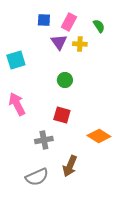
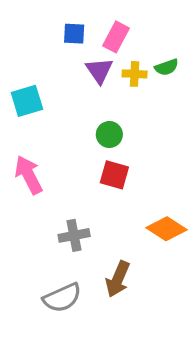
green semicircle: (99, 26) -> (167, 67), moved, turned 104
red square: (62, 115) -> (114, 175), moved

